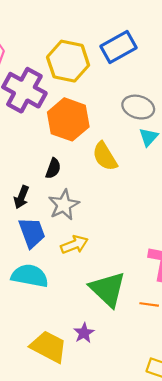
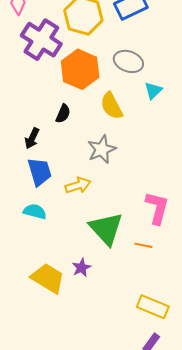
gray ellipse: (138, 107) -> (128, 61), moved
gray star: (64, 205) -> (102, 149), moved
cyan semicircle: (30, 276) -> (35, 212), size x0.7

